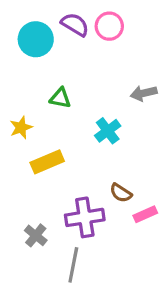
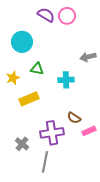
cyan circle: (36, 39) -> (22, 42), moved
green triangle: (60, 98) -> (37, 69), moved
cyan cross: (108, 131) -> (66, 80), turned 35

